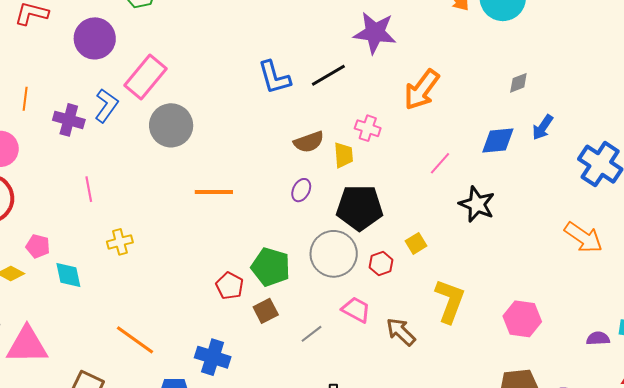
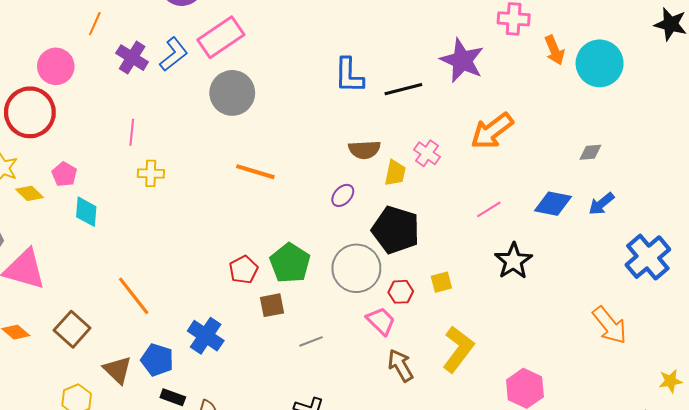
yellow cross: (120, 242) -> (151, 173), moved
pink trapezoid: (356, 310) -> (381, 321), moved

